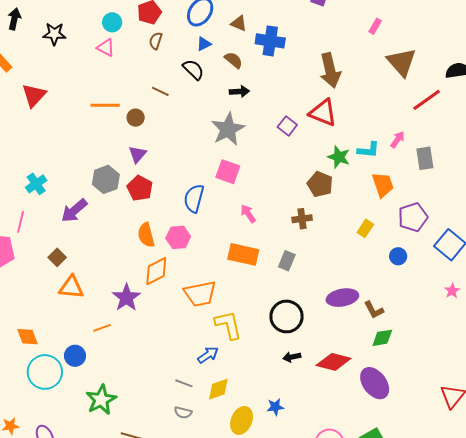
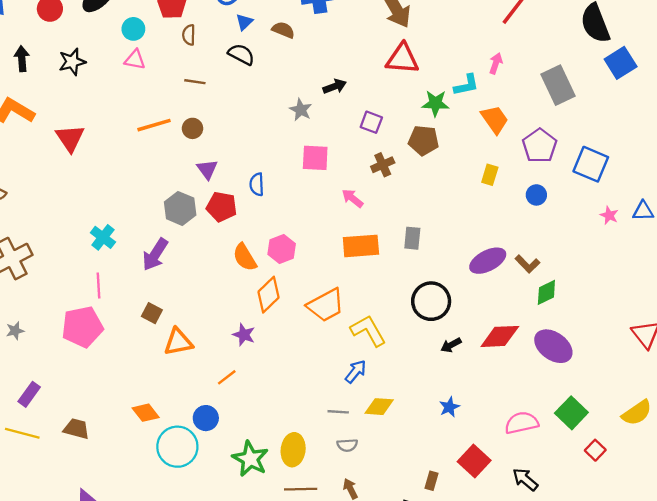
brown line: (160, 91) -> (195, 82), moved
black arrow: (239, 91) -> (335, 86), moved
purple square: (287, 126) -> (371, 122), moved
gray star: (228, 129) -> (301, 110), size x0.6
gray rectangle: (425, 158) -> (558, 85), moved, size x1.4
blue semicircle: (194, 198) -> (257, 184), moved, size x0.7
brown cross: (302, 219) -> (383, 165), moved
purple star: (126, 298) -> (244, 335), size x0.7
yellow diamond: (218, 389) -> (379, 407), turned 40
yellow ellipse: (242, 420) -> (293, 450), moved

